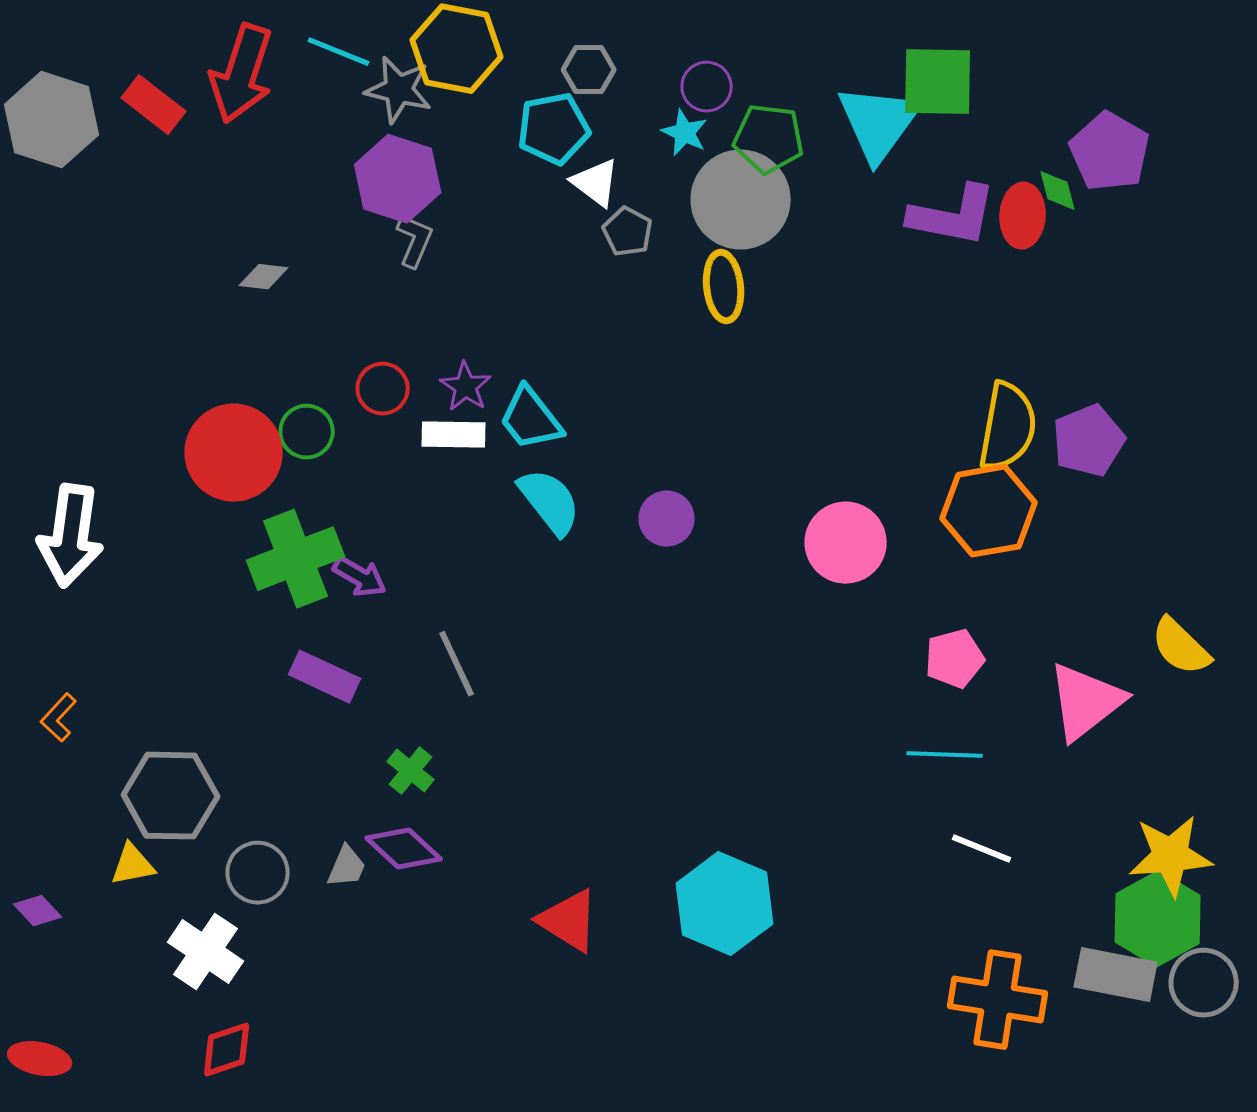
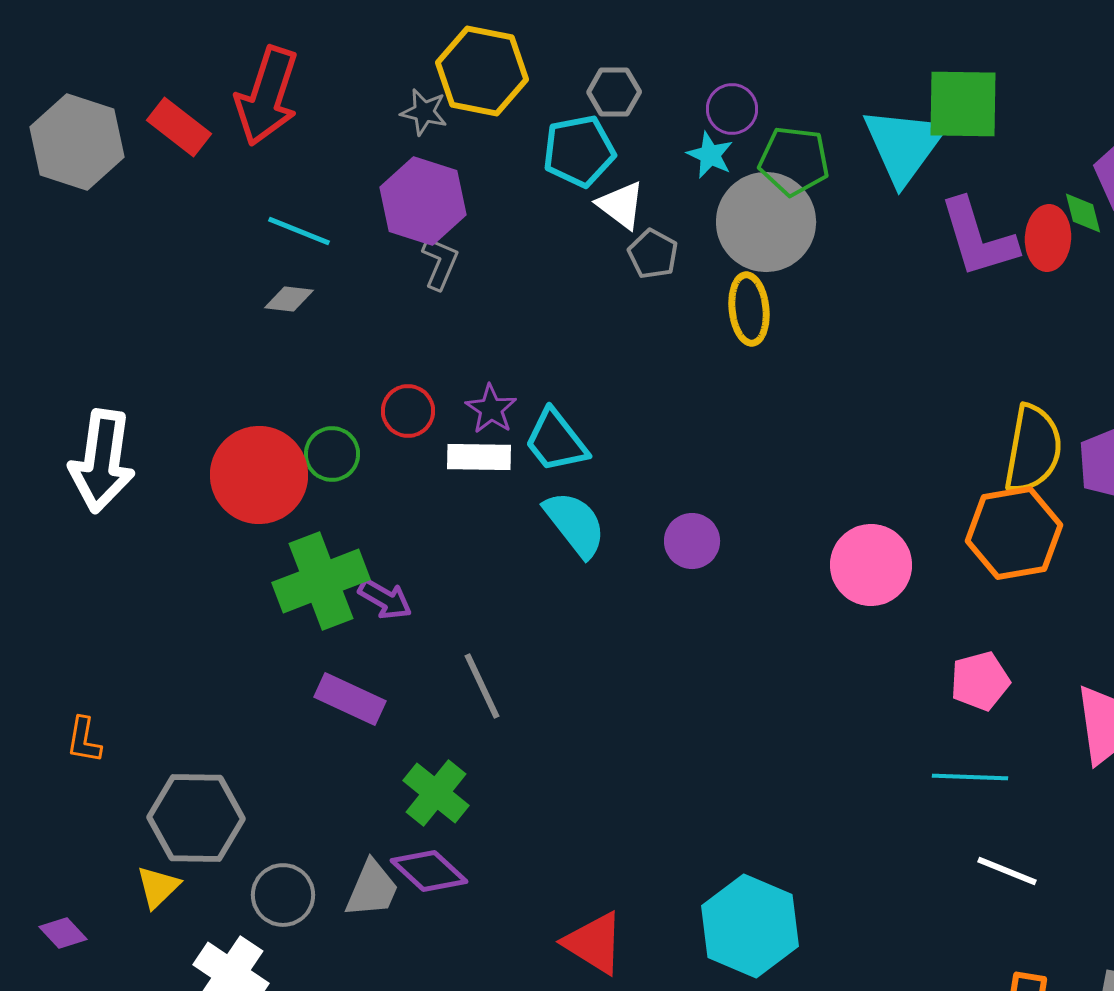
cyan line: (339, 52) -> (299, 231), moved
gray star: (399, 90) -> (424, 112), size x0.7
purple L-shape: (953, 216) -> (978, 238), turned 62
white arrow: (71, 536) -> (102, 461), moved
orange L-shape: (59, 718) -> (84, 740), turned -33
green cross: (411, 771) -> (436, 793), size x1.4
yellow triangle: (133, 865) -> (158, 887), turned -33
gray trapezoid: (347, 867) -> (372, 889), size x1.4

